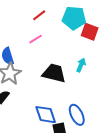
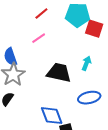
blue ellipse: (77, 115) -> (89, 98), moved, turned -75

